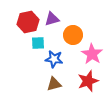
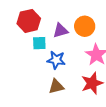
purple triangle: (52, 19) -> (60, 30), moved
orange circle: (73, 35) -> (85, 26), moved

